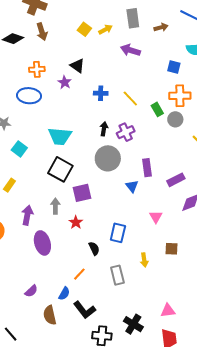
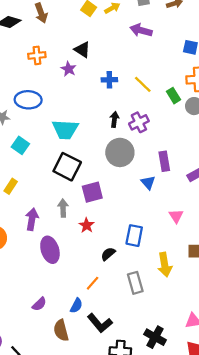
blue ellipse: (29, 96) -> (28, 100), moved
black semicircle: (94, 248) -> (108, 254), turned -104
yellow arrow: (144, 260) -> (165, 265), size x1.5

